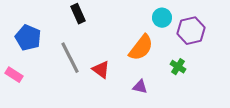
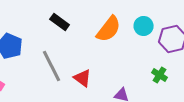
black rectangle: (78, 14) -> (60, 22), turned -30
orange semicircle: (141, 48) -> (109, 29), moved

